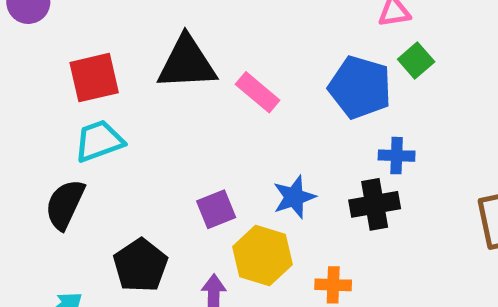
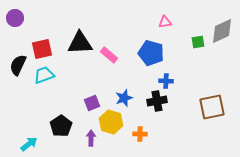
green square: (416, 60) -> (198, 42), moved, turned 32
black semicircle: (65, 204) -> (18, 65), moved

